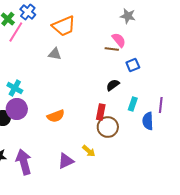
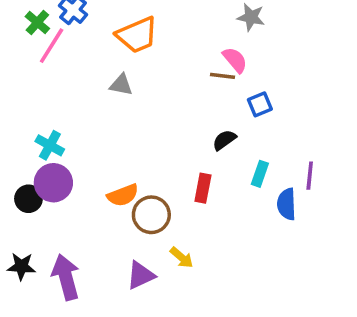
brown circle: (108, 127) -> (151, 215), moved

